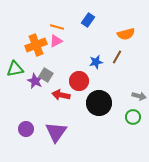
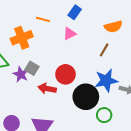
pink triangle: (56, 41) -> (70, 34), moved
blue star: (96, 62) -> (106, 80), moved, size x1.6
green circle: (133, 117) -> (104, 115), moved

